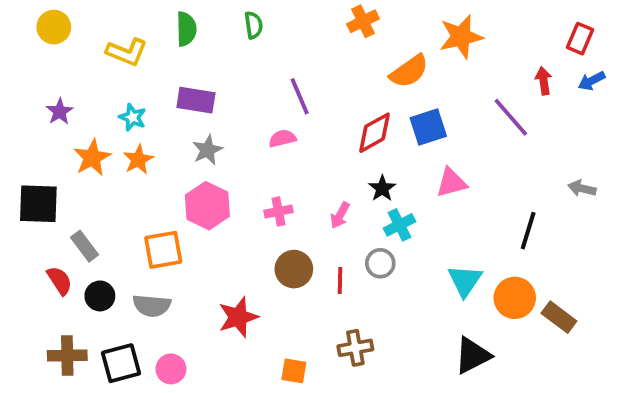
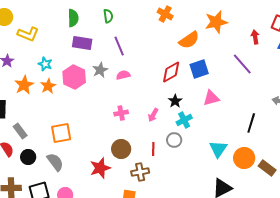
orange cross: (363, 21) -> (165, 14), turned -35
yellow L-shape: (127, 52) -> (28, 34), moved
red arrow: (544, 81) -> (255, 37), moved
purple line: (300, 96) -> (119, 46), moved
purple rectangle: (196, 100) -> (82, 43), moved
gray star: (207, 150) -> (100, 70), moved
pink hexagon: (207, 206) -> (74, 77), moved
brown circle: (294, 269) -> (121, 149), moved
gray semicircle: (152, 306) -> (55, 162), turned -132
brown cross: (355, 348) -> (140, 172), moved

